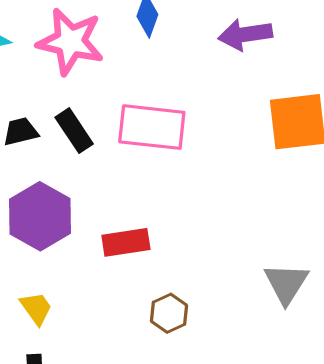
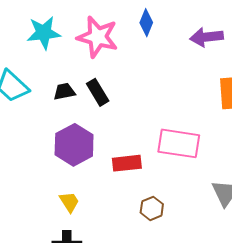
pink rectangle: (152, 127) -> (179, 143), moved

